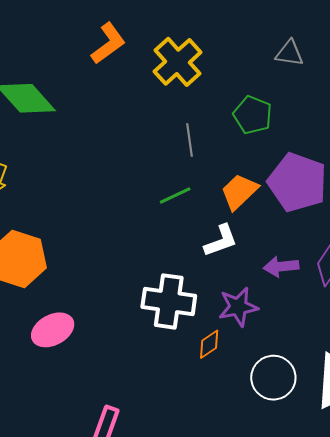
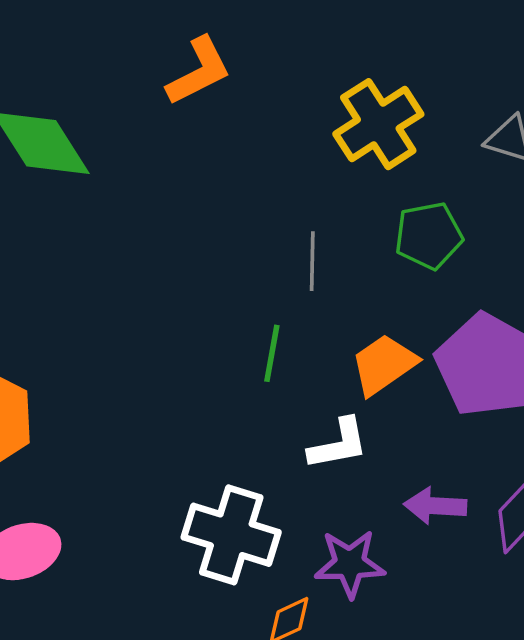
yellow cross: (178, 62) -> (378, 124), moved
green pentagon: (253, 115) -> (429, 236), turned 30
green line: (175, 196) -> (272, 353), turned -64

